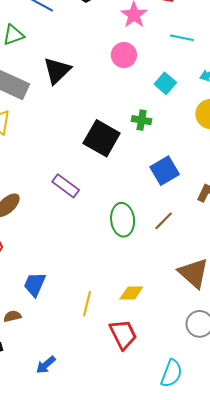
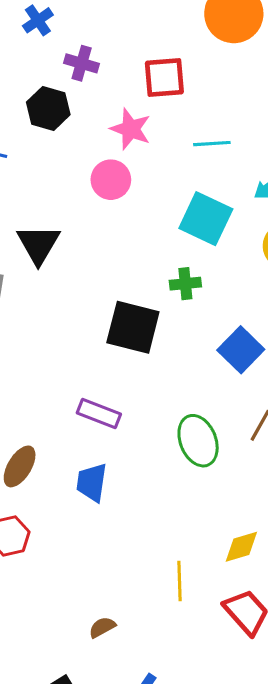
pink circle: (124, 55) -> (111, 180), moved
cyan square: (165, 83) -> (206, 219), size x1.6
blue trapezoid: (35, 284) -> (92, 482), moved
brown semicircle: (12, 316) -> (102, 627), moved

